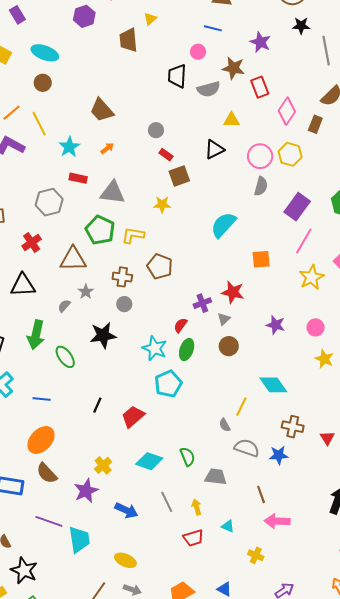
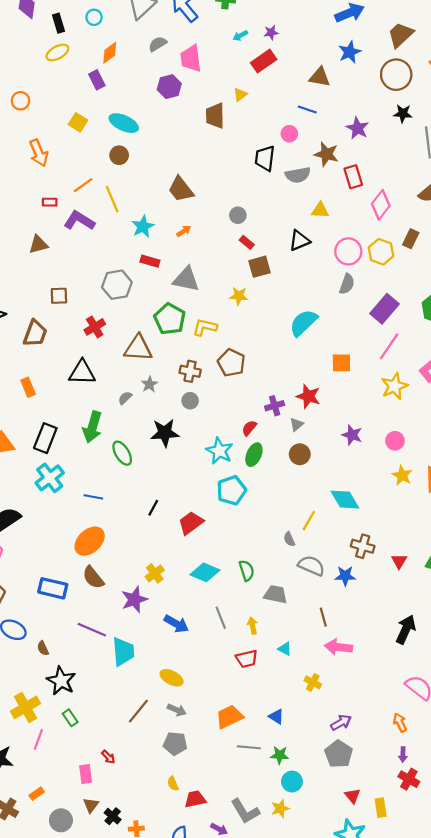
brown rectangle: (315, 124) -> (411, 239), moved

